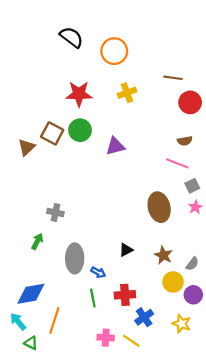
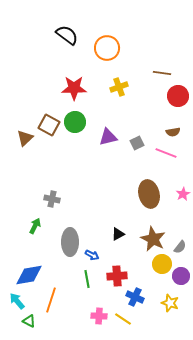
gray square: (192, 186) -> (137, 143), moved
brown star: (163, 255) -> (153, 239), size x1.4
blue cross: (144, 317) -> (135, 297), turned -30

